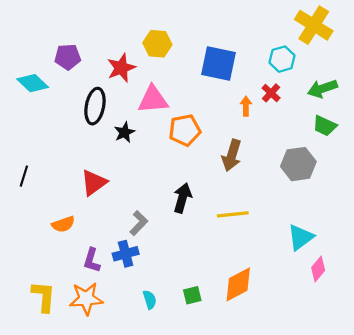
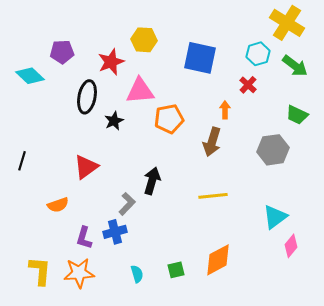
green arrow: (322, 89) -> (295, 66), moved, turned -124
orange arrow: (246, 106) -> (225, 110), moved
black arrow: (182, 198) -> (152, 181), moved

